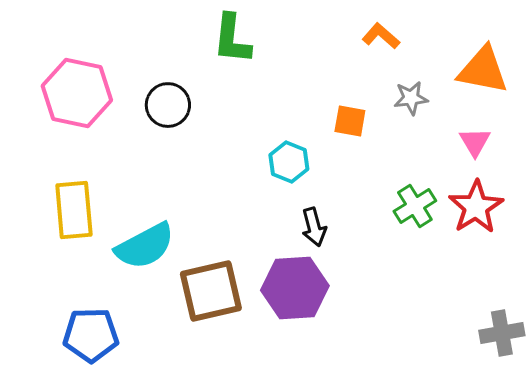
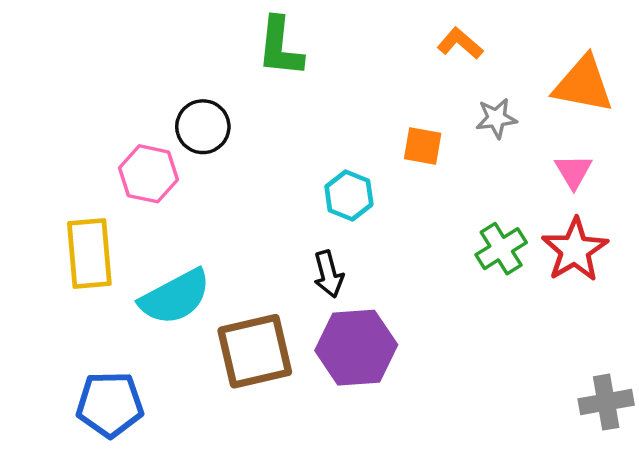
pink hexagon: (77, 93) -> (149, 174), moved, size x0.7
black arrow: (314, 227) -> (328, 274), moved

